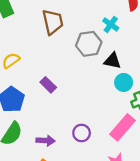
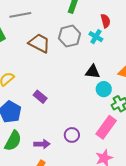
brown trapezoid: (53, 22) -> (39, 43), turned -45
cyan cross: (111, 24) -> (96, 37), moved
gray hexagon: (89, 44) -> (70, 36), moved

